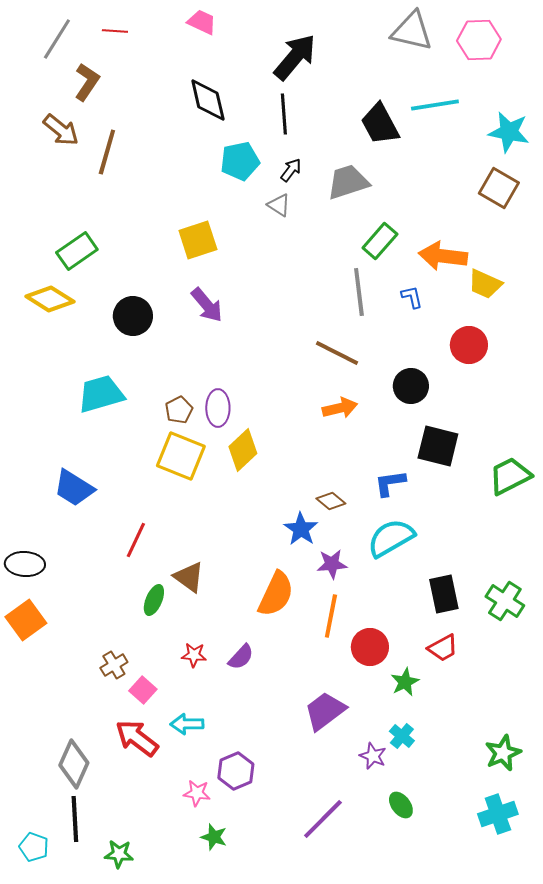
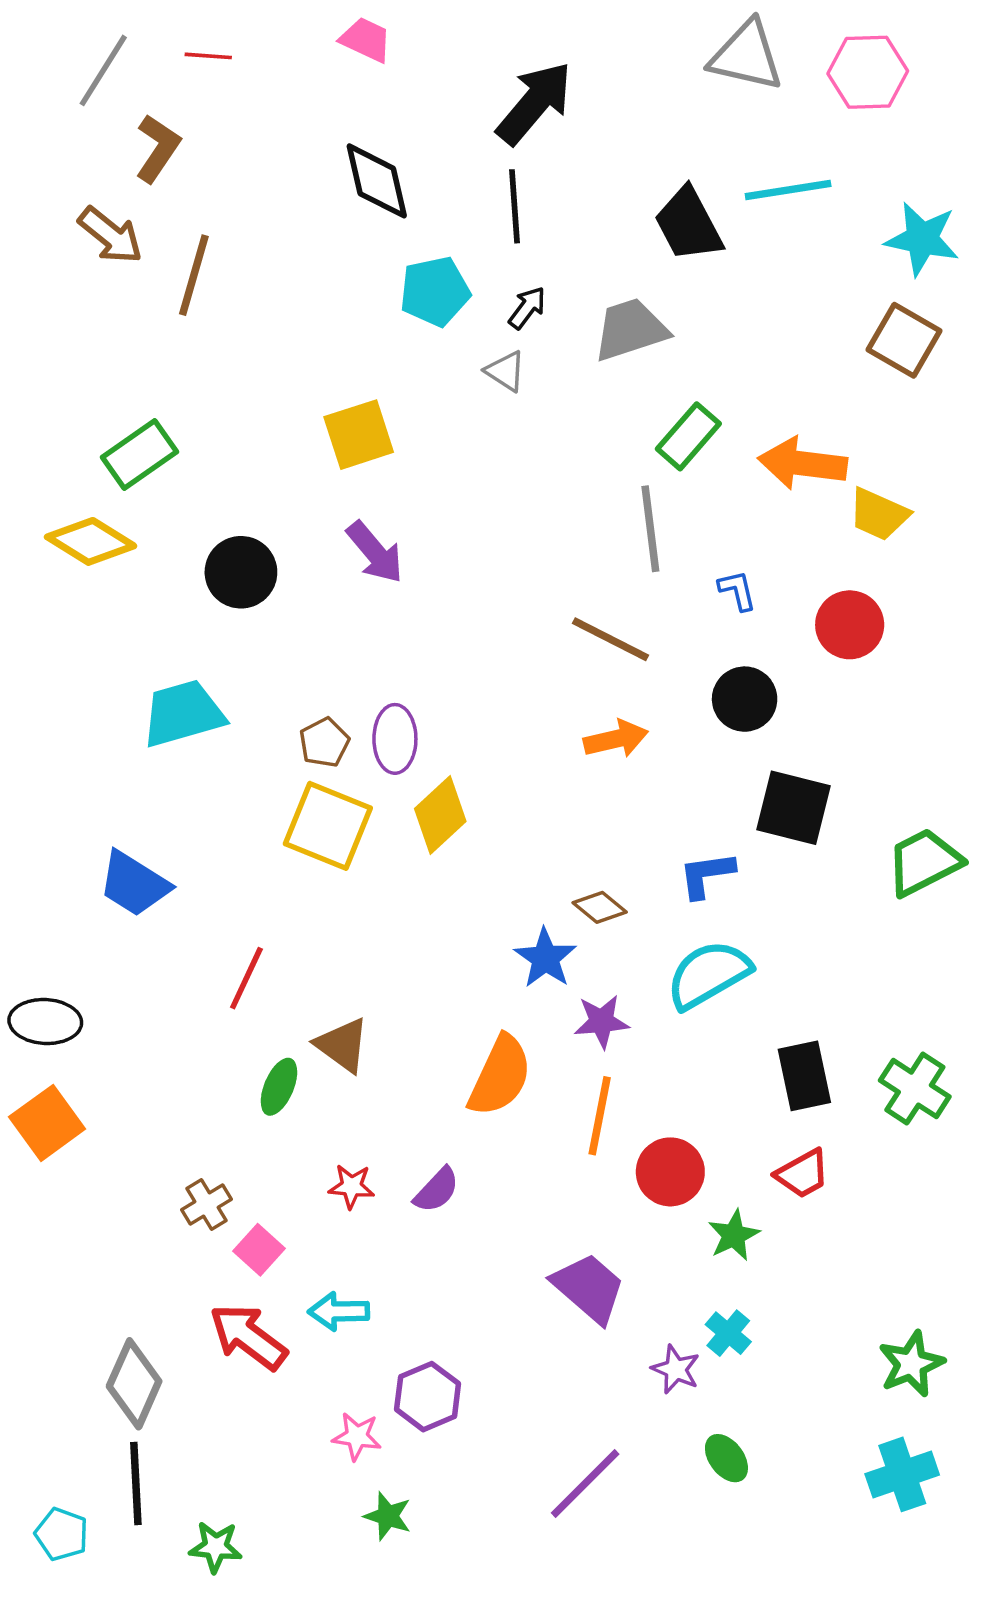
blue L-shape: (412, 297) -> (737, 590), moved
purple trapezoid: (325, 711) -> (589, 1288), turned 78

